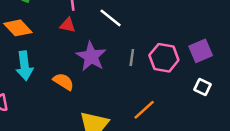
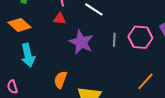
orange semicircle: (63, 82) -> (60, 80), moved, turned -96
orange line: (144, 110) -> (145, 81), moved

